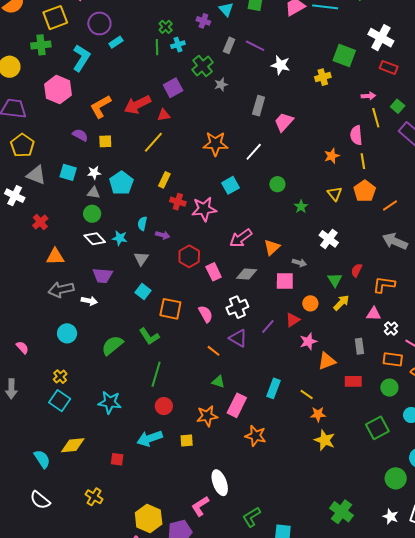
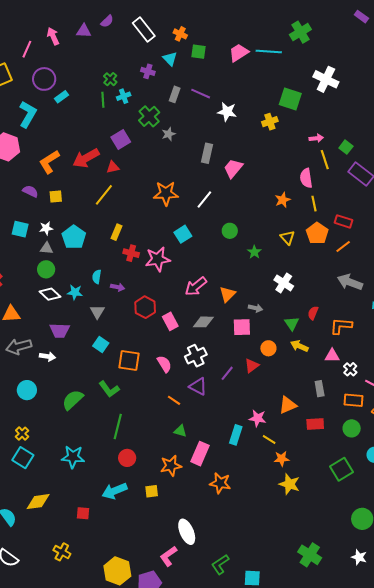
red rectangle: (389, 67) -> (343, 221), moved
yellow arrow: (341, 303) -> (299, 346), turned -108
pink star: (308, 341) -> (258, 418), moved, turned 30

